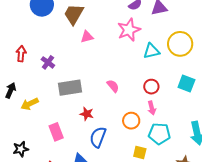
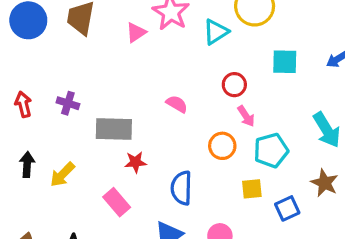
pink triangle: (87, 37) -> (136, 33), moved
gray rectangle: (70, 88) -> (114, 129), turned 30
red star: (87, 114) -> (135, 162), moved

